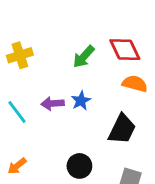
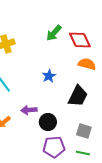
green arrow: (84, 57) -> (54, 33), moved
purple arrow: (53, 104) -> (29, 110), moved

